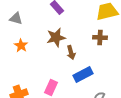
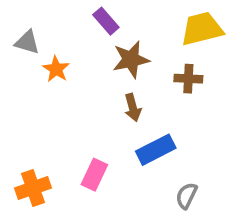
brown star: (56, 37) -> (131, 59), moved
orange star: (21, 45) -> (56, 69), moved

